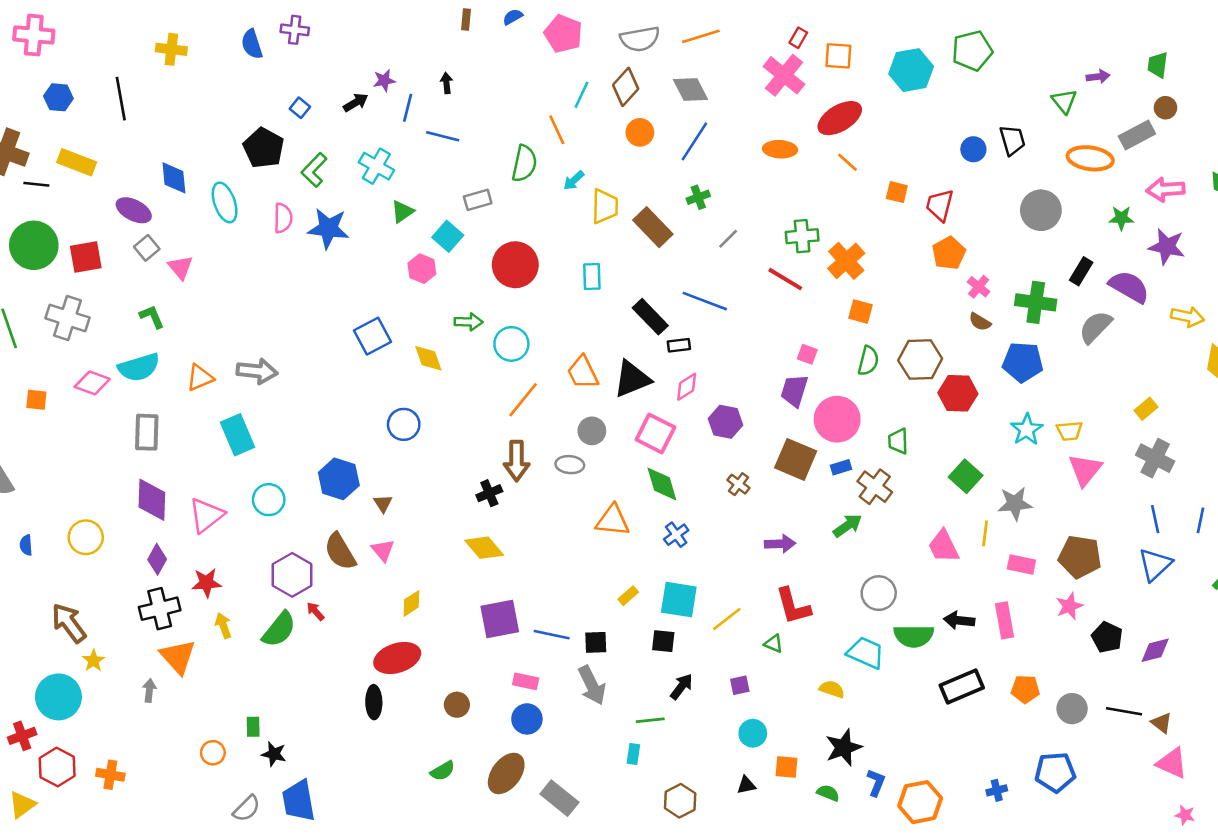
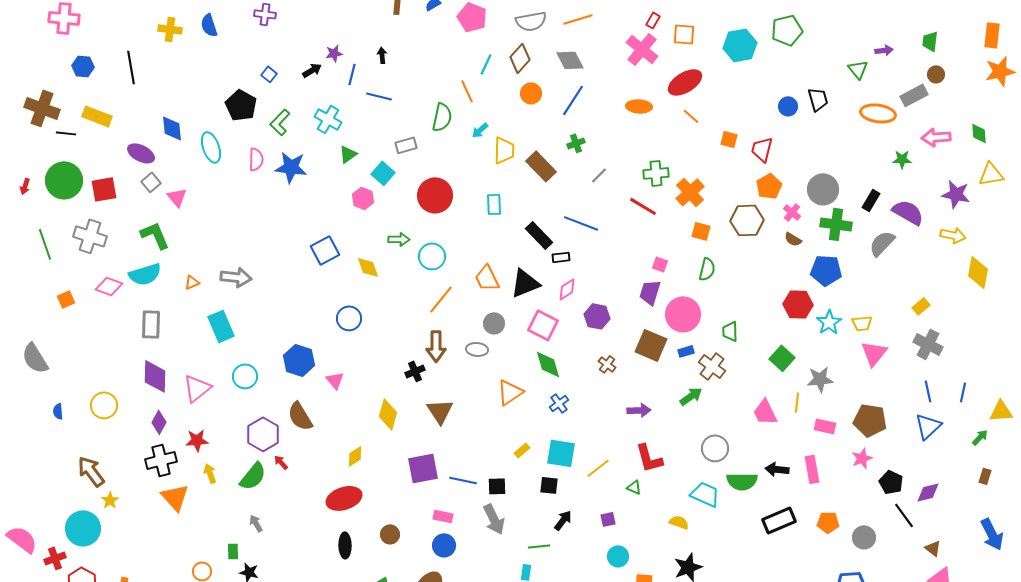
blue semicircle: (252, 44) -> (209, 25), moved
gray circle: (1041, 210) -> (823, 189), moved
purple star: (1167, 247) -> (956, 194), moved
green L-shape: (152, 317) -> (155, 235), size x1.5
brown hexagon: (920, 359) -> (747, 220), moved
orange triangle: (200, 378) -> (192, 282), size x0.7
red hexagon: (958, 393) -> (798, 304), moved
orange square: (36, 400) -> (66, 299), turned -30
brown triangle: (383, 504) -> (440, 411), moved, size x1.8
orange triangle: (613, 520) -> (510, 392), turned -40
yellow diamond: (484, 548) -> (388, 414), moved, turned 56
pink triangle: (383, 550) -> (335, 380), moved
gray arrow: (149, 690) -> (256, 523), moved, turned -36
black ellipse: (374, 702) -> (345, 545), moved
black line: (1124, 711) -> (904, 515), moved, turned 44

